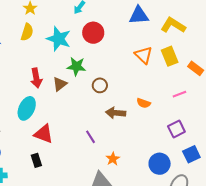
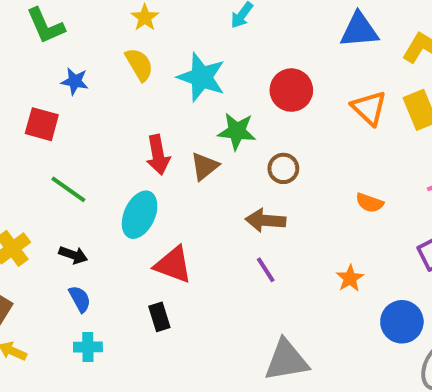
yellow semicircle: (27, 32) -> (139, 65), turned -48
red circle: (93, 33) -> (291, 90), moved
brown arrow: (116, 113) -> (266, 220), moved
orange star: (113, 159) -> (350, 278), moved

